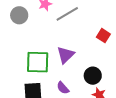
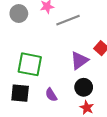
purple triangle: (66, 55) -> (79, 61), moved

